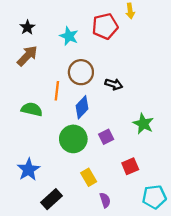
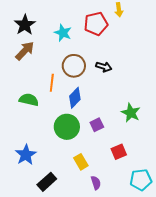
black star: (27, 27) -> (25, 25), size x1.5
black arrow: (114, 84) -> (104, 67), moved

